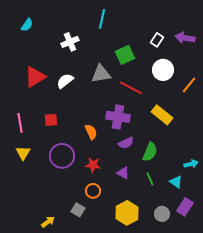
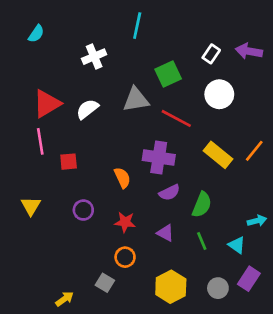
orange line: (189, 85) -> (254, 151), moved
pink line: (20, 123) -> (40, 141), moved
purple circle: (62, 156) -> (83, 210), size x0.6

